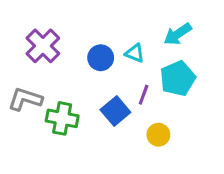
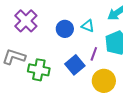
yellow circle: (158, 135) -> (104, 81), size x1.5

